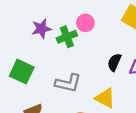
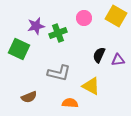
pink circle: (85, 23) -> (84, 18), moved
green square: (22, 72) -> (19, 49), moved

